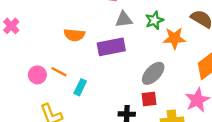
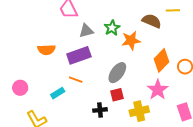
orange line: (59, 72) -> (76, 80), moved
cyan rectangle: (80, 87) -> (58, 93), turned 40

